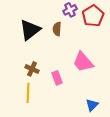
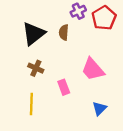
brown cross: (32, 69) -> (36, 68), moved
blue triangle: (92, 105) -> (99, 108), moved

